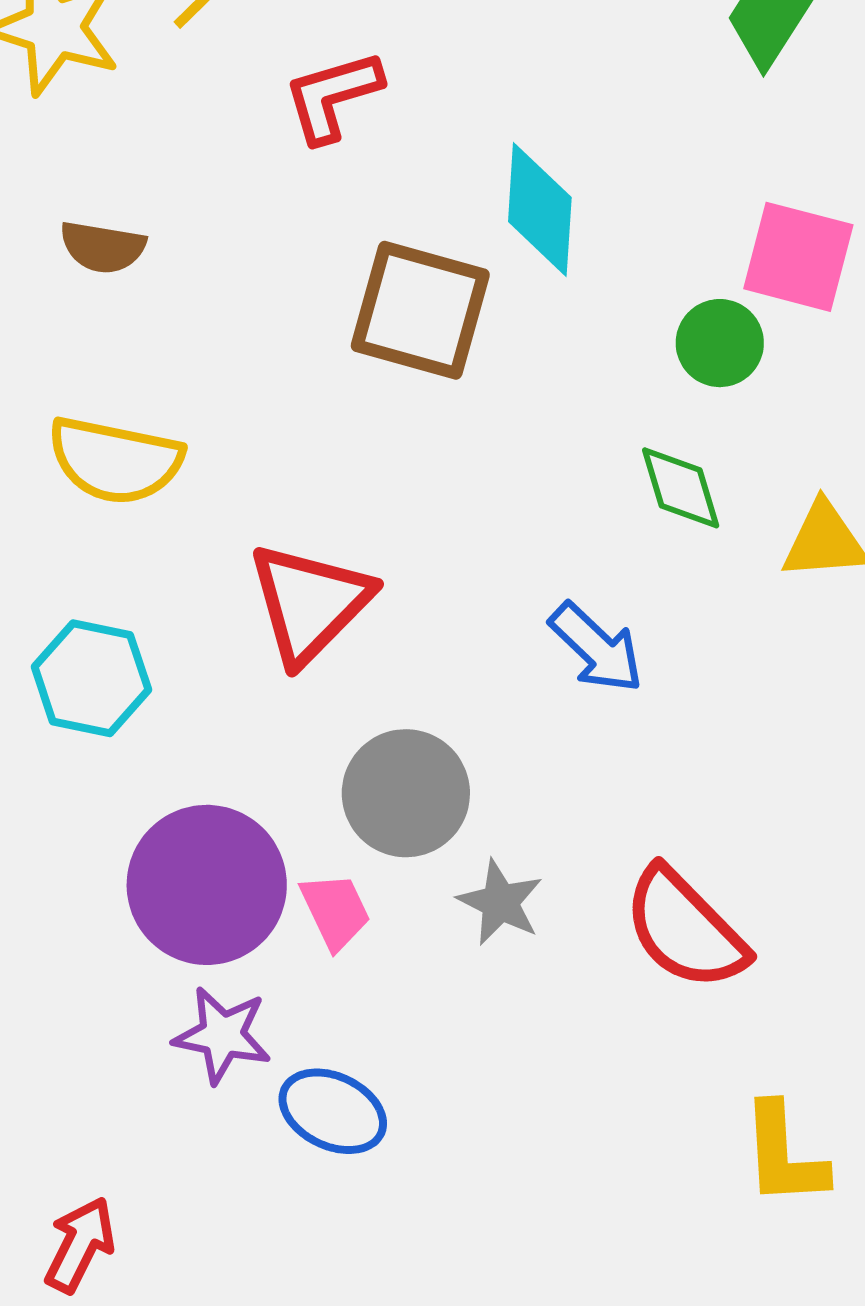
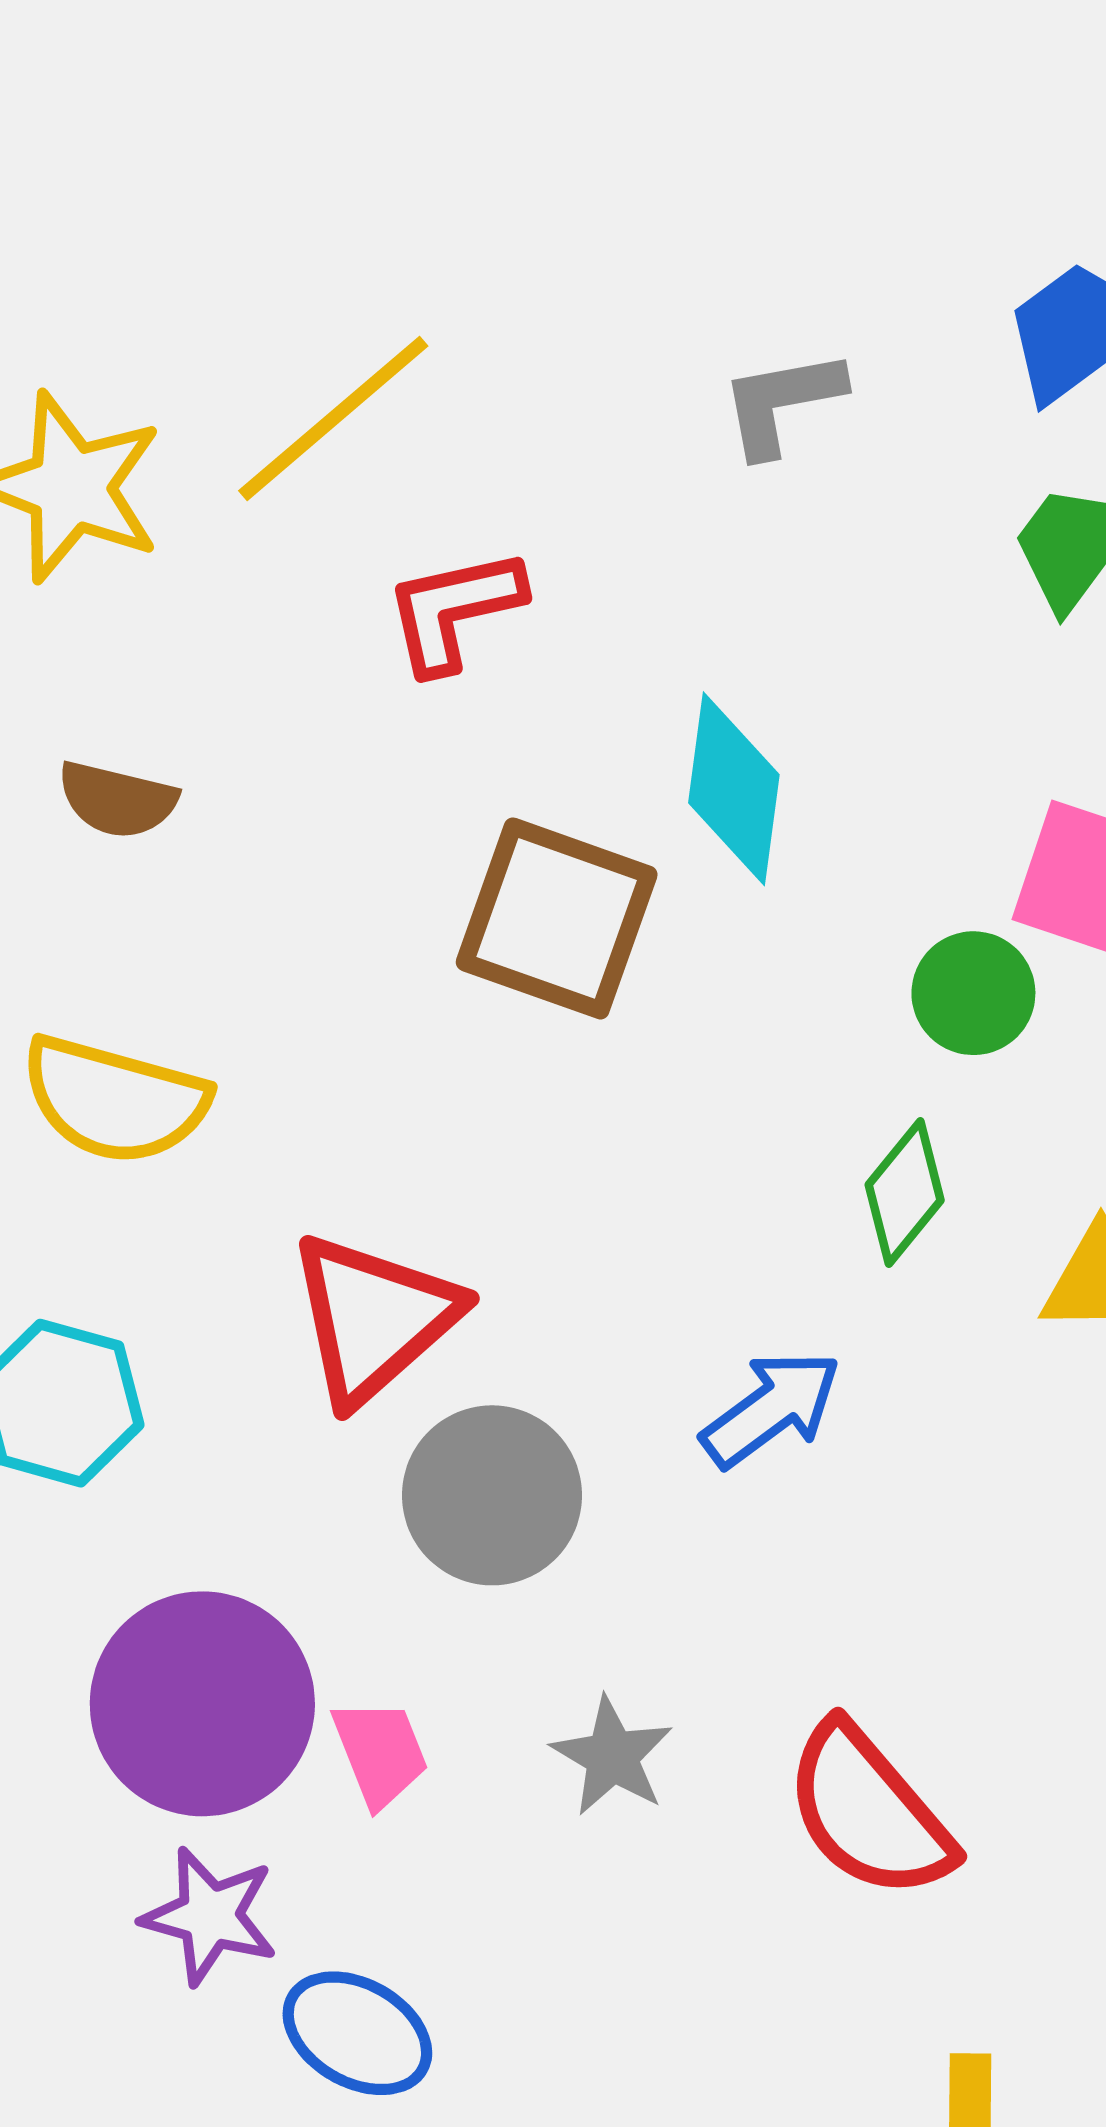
green diamond: (681, 488) -> (905, 1192), turned 52
blue arrow: (596, 648) -> (771, 1409), turned -84
gray circle: (406, 793) -> (492, 1495), moved

